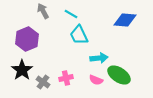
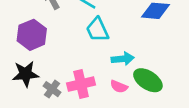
black star: (22, 70) -> (25, 74), turned 30
pink cross: (66, 78) -> (81, 84), size x1.5

